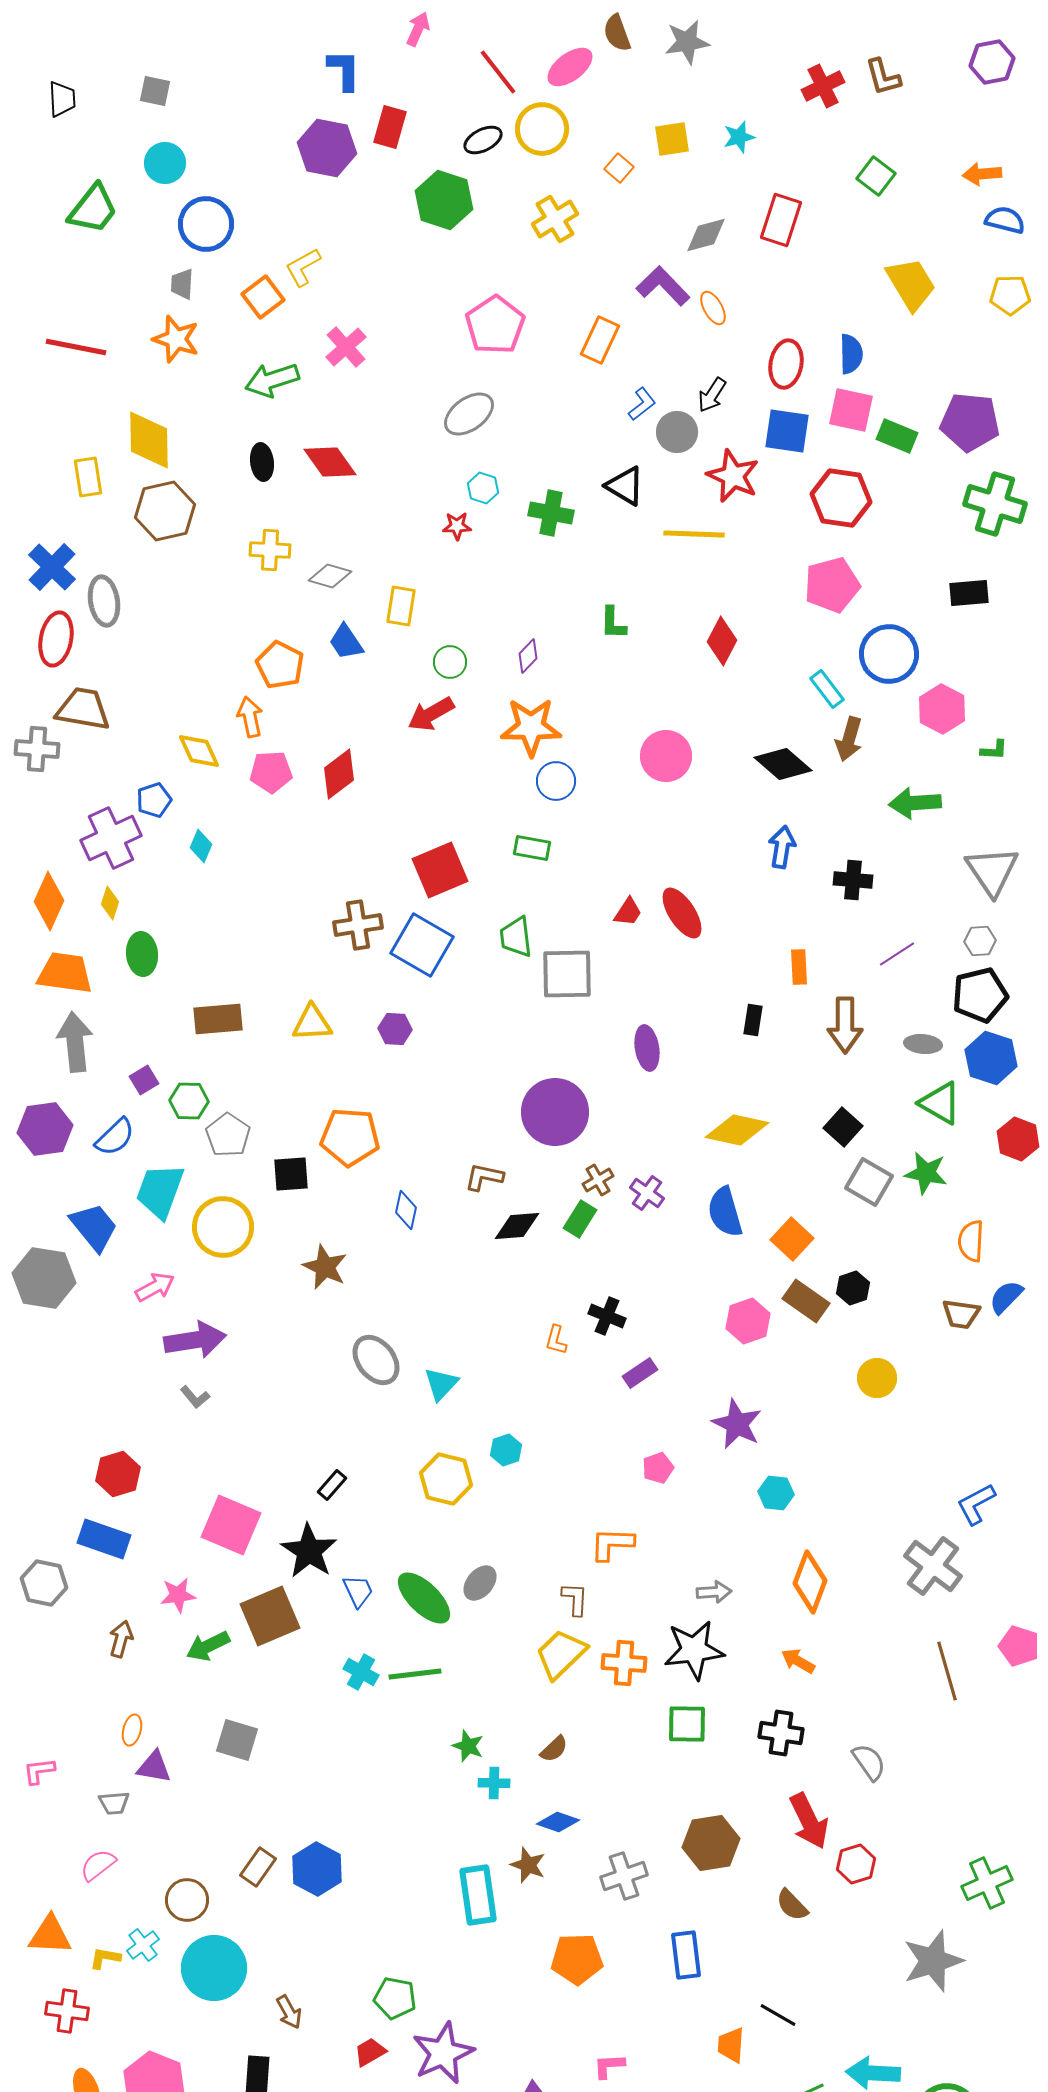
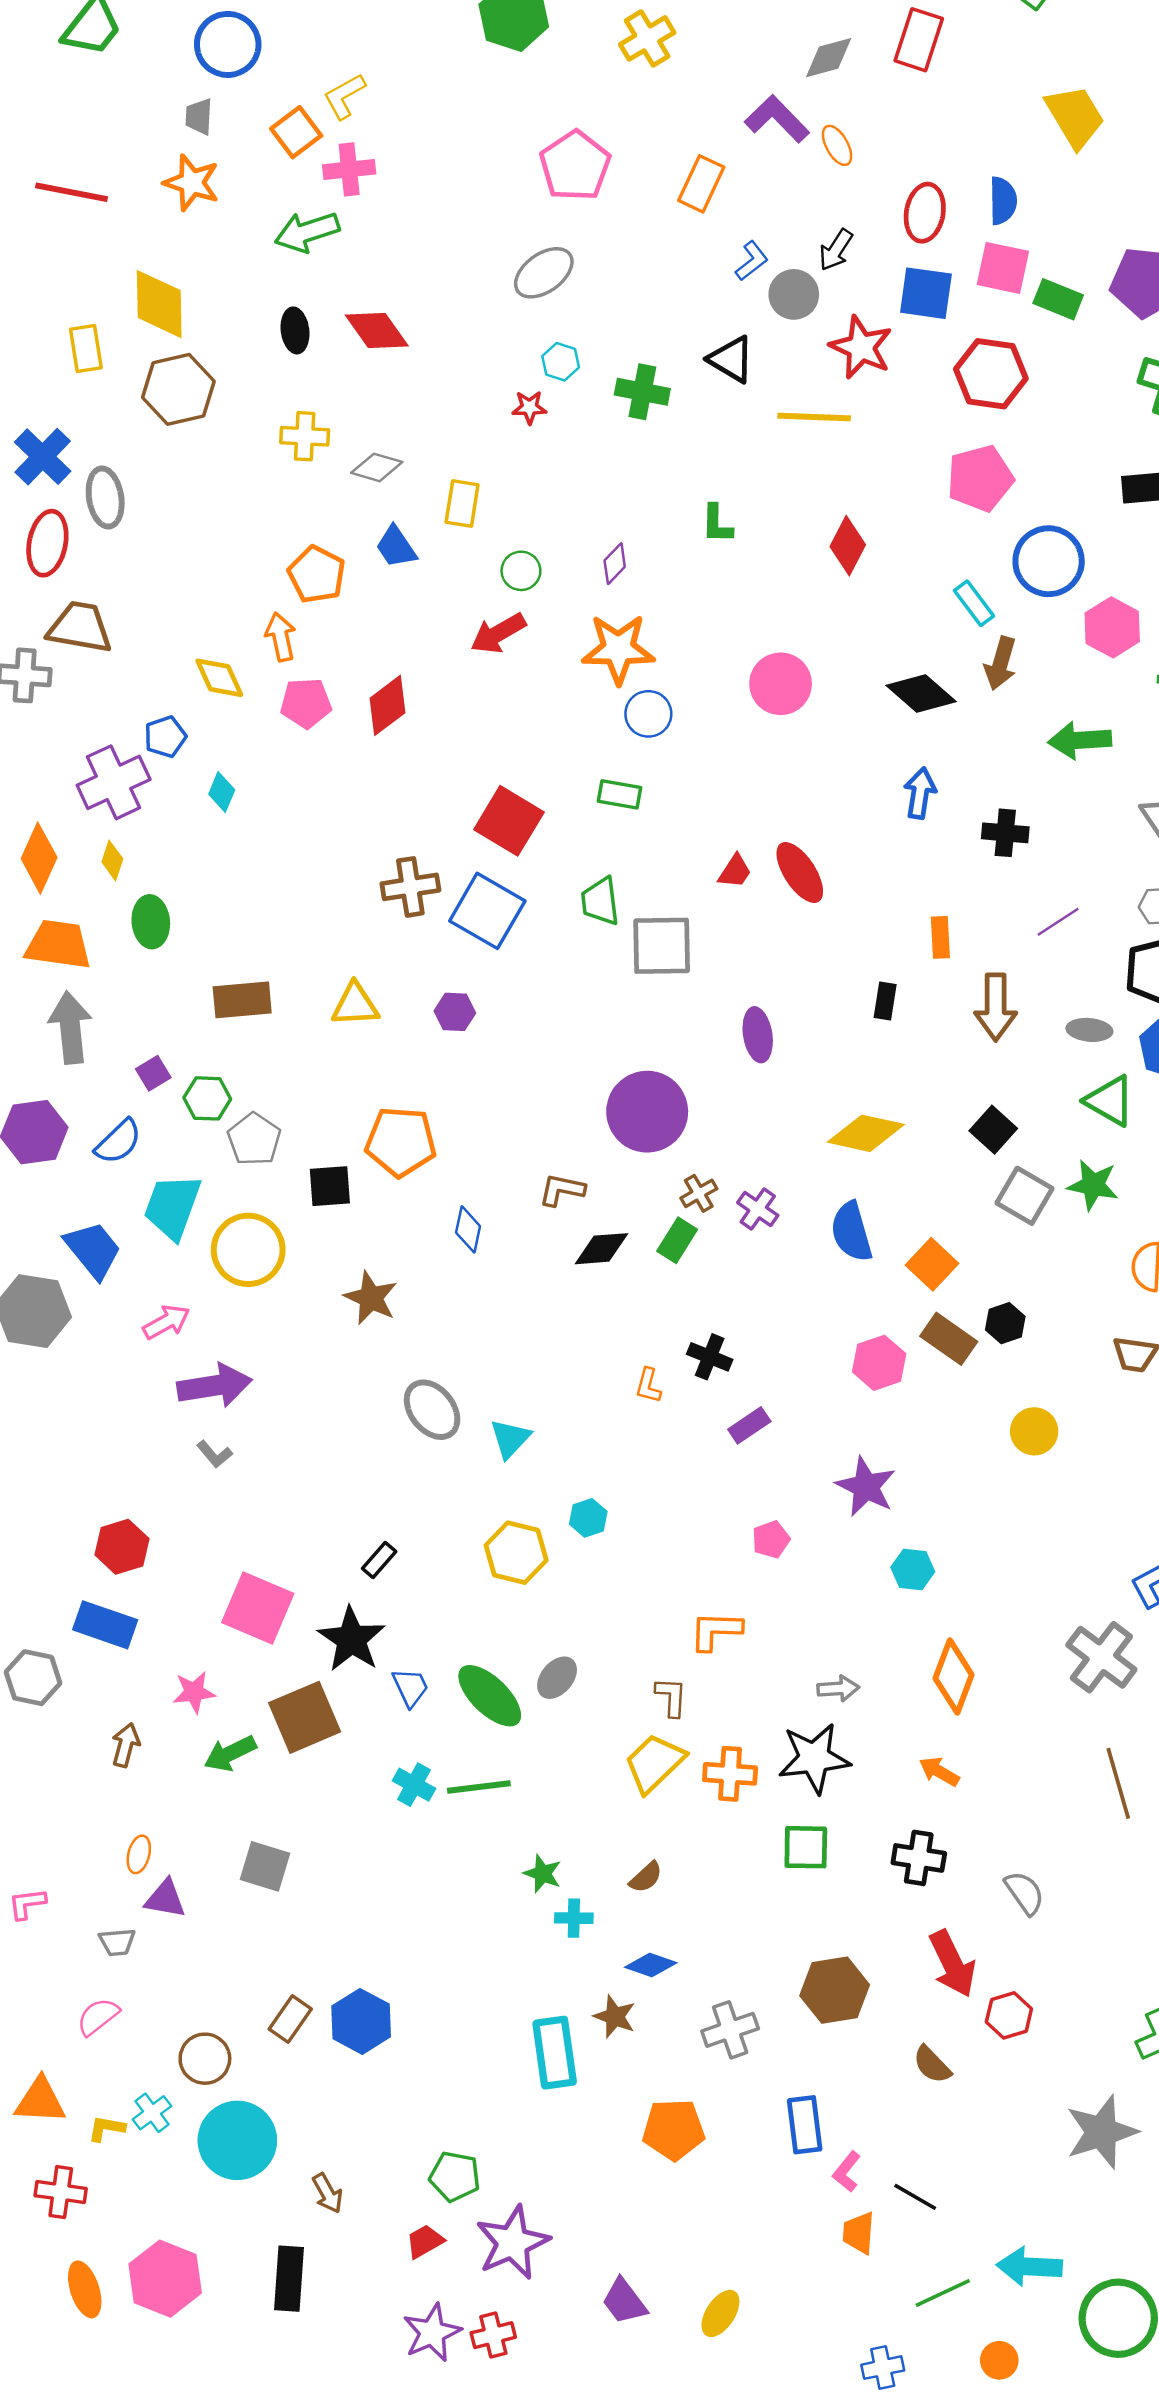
pink cross: (346, 347) -> (349, 169), moved, turned 36
red square: (440, 870) -> (509, 821), turned -36
pink L-shape: (609, 2066) -> (847, 2172), moved, turned -48

